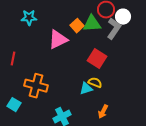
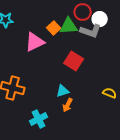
gray L-shape: (114, 29) -> (91, 31), turned 75
yellow semicircle: (95, 83) -> (110, 93), moved
orange arrow: (103, 112) -> (68, 105), moved

